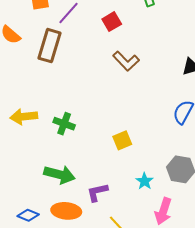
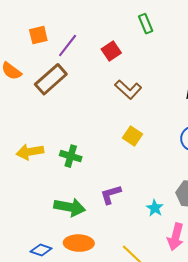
brown rectangle: (49, 46) -> (51, 79), turned 36
yellow square: (122, 140) -> (133, 136), moved, turned -30
purple L-shape: (97, 192) -> (111, 194), moved

